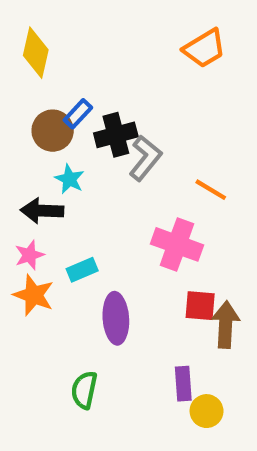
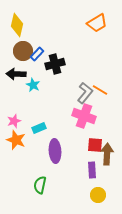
brown circle: (53, 131) -> (23, 51), moved
gray L-shape: (145, 158) -> (85, 93), moved
black arrow: (42, 211) -> (16, 74), moved
purple rectangle: (183, 384) -> (92, 170), moved

